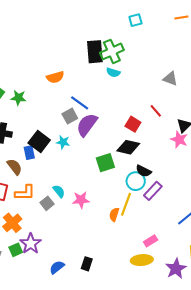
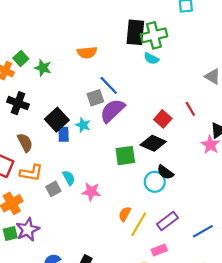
blue rectangle: (29, 153) -> (64, 134), moved
purple rectangle: (153, 191) -> (167, 221), moved
yellow line: (126, 204) -> (139, 224), moved

